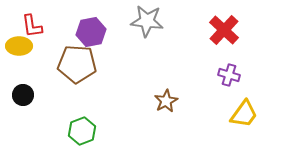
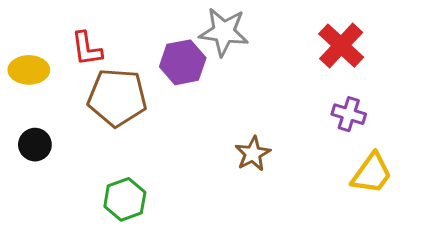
red L-shape: (32, 26) -> (87, 49), moved
purple hexagon: (91, 32) -> (183, 62), moved

